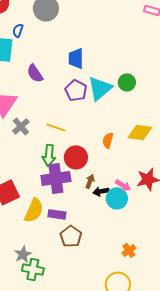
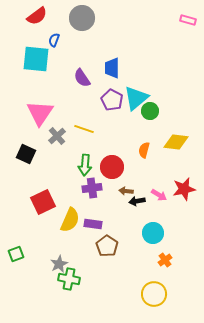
purple semicircle: (35, 73) -> (82, 78), moved
green circle: (127, 82) -> (150, 111), moved
yellow line: (56, 127) -> (84, 129), moved
purple cross: (56, 178) -> (92, 188), size x0.7
brown arrow: (90, 181) -> (126, 191), turned -104
cyan circle: (117, 198) -> (153, 233), moved

